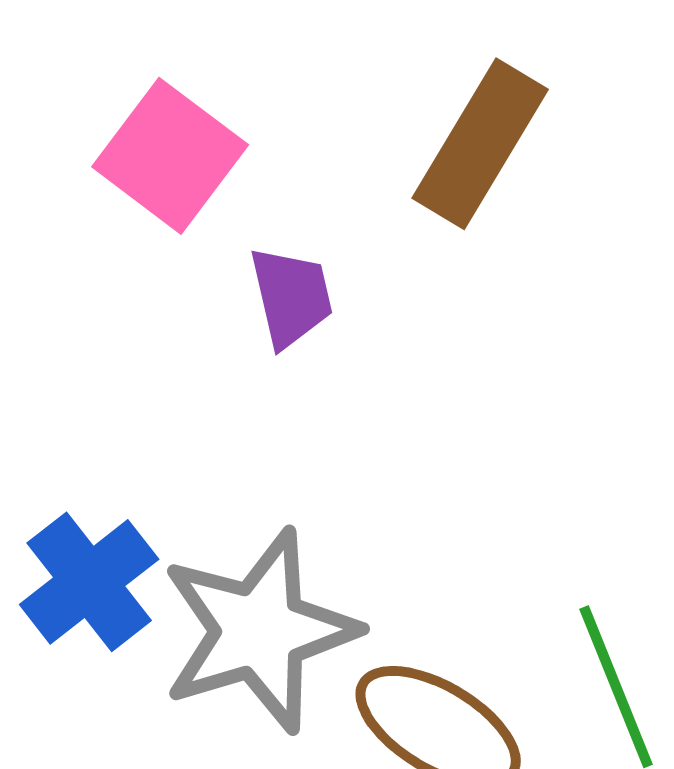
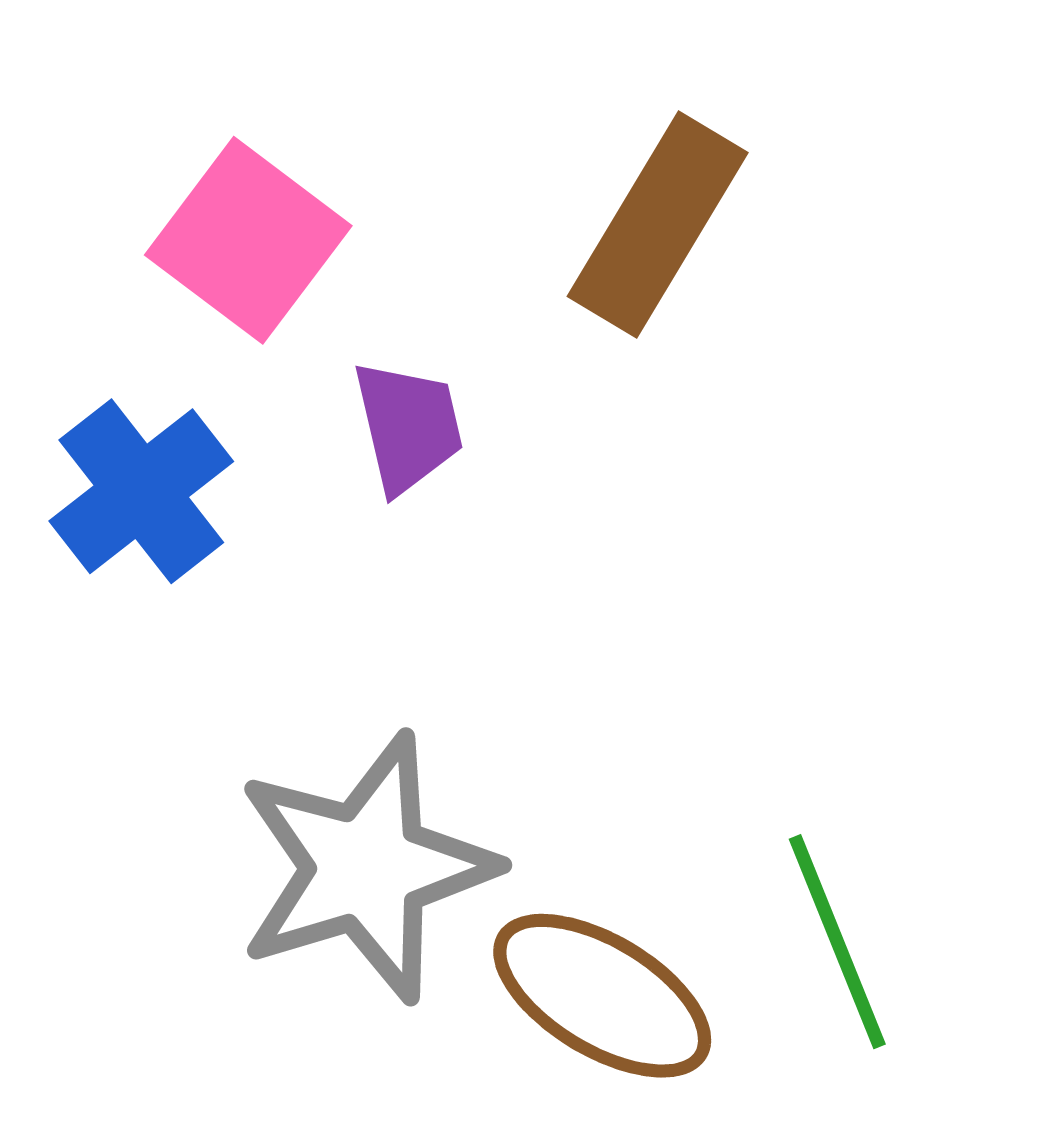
blue cross: (89, 582) -> (141, 491), moved

